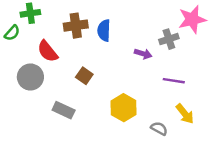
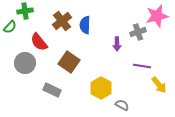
brown cross: (76, 26) -> (62, 21), turned -30
purple arrow: (143, 54) -> (117, 44), turned 72
brown square: (84, 76) -> (69, 62), size x1.5
yellow arrow: (185, 114) -> (159, 85), moved
gray semicircle: (159, 128) -> (122, 105), moved

